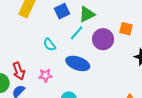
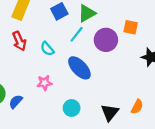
blue ellipse: (78, 63) -> (79, 68), turned 30
red arrow: (19, 71) -> (19, 41), moved

